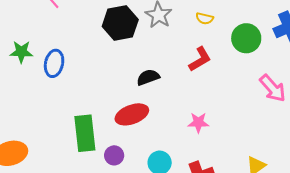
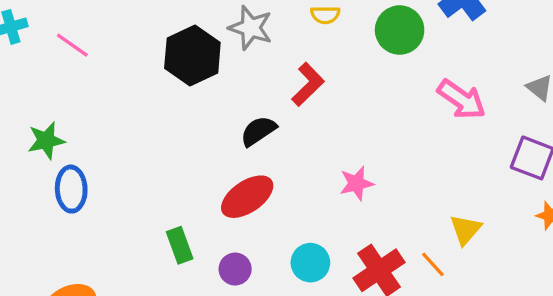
red L-shape: (200, 59) -> (308, 84), moved
blue ellipse: (54, 63) -> (71, 189), moved
green rectangle: (85, 133) -> (180, 245), size x0.6

